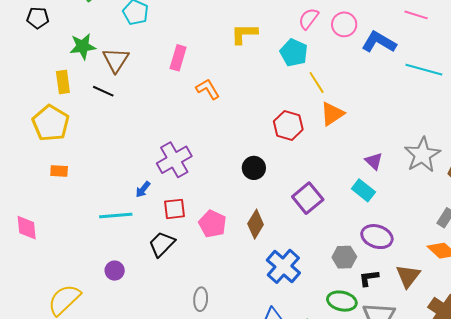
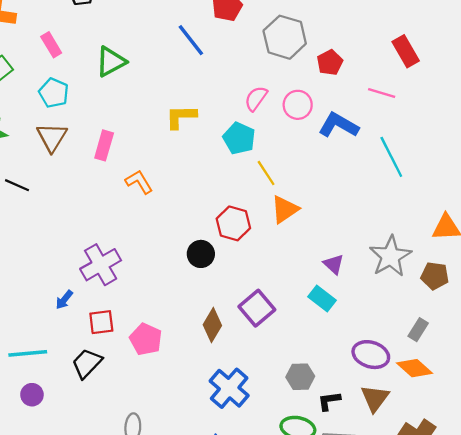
brown triangle: (116, 60) -> (52, 137), moved
cyan line: (424, 70) -> (391, 157), turned 48
black circle: (254, 168) -> (201, 254), moved
cyan line: (116, 215) -> (28, 353), moved
brown diamond: (256, 224) -> (212, 325), moved
purple ellipse: (377, 237) -> (371, 355), moved

